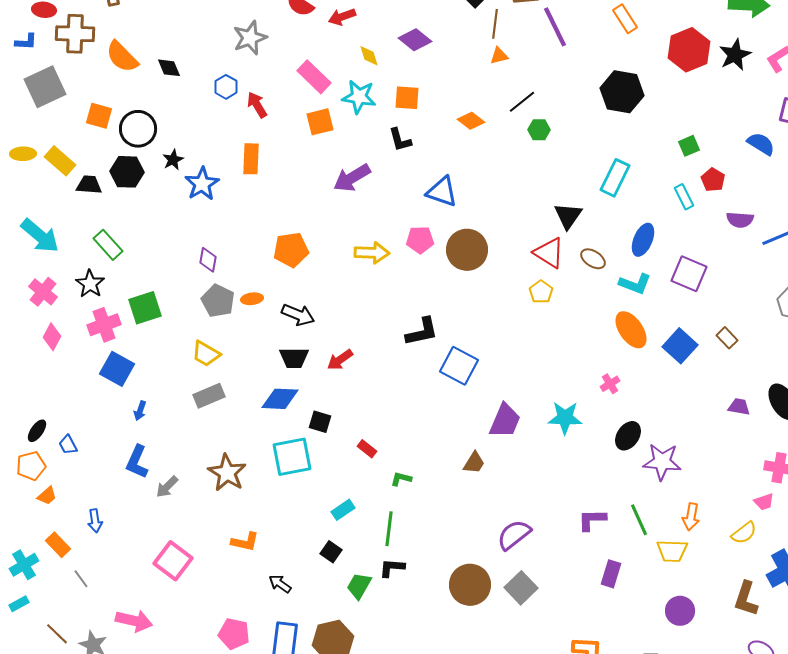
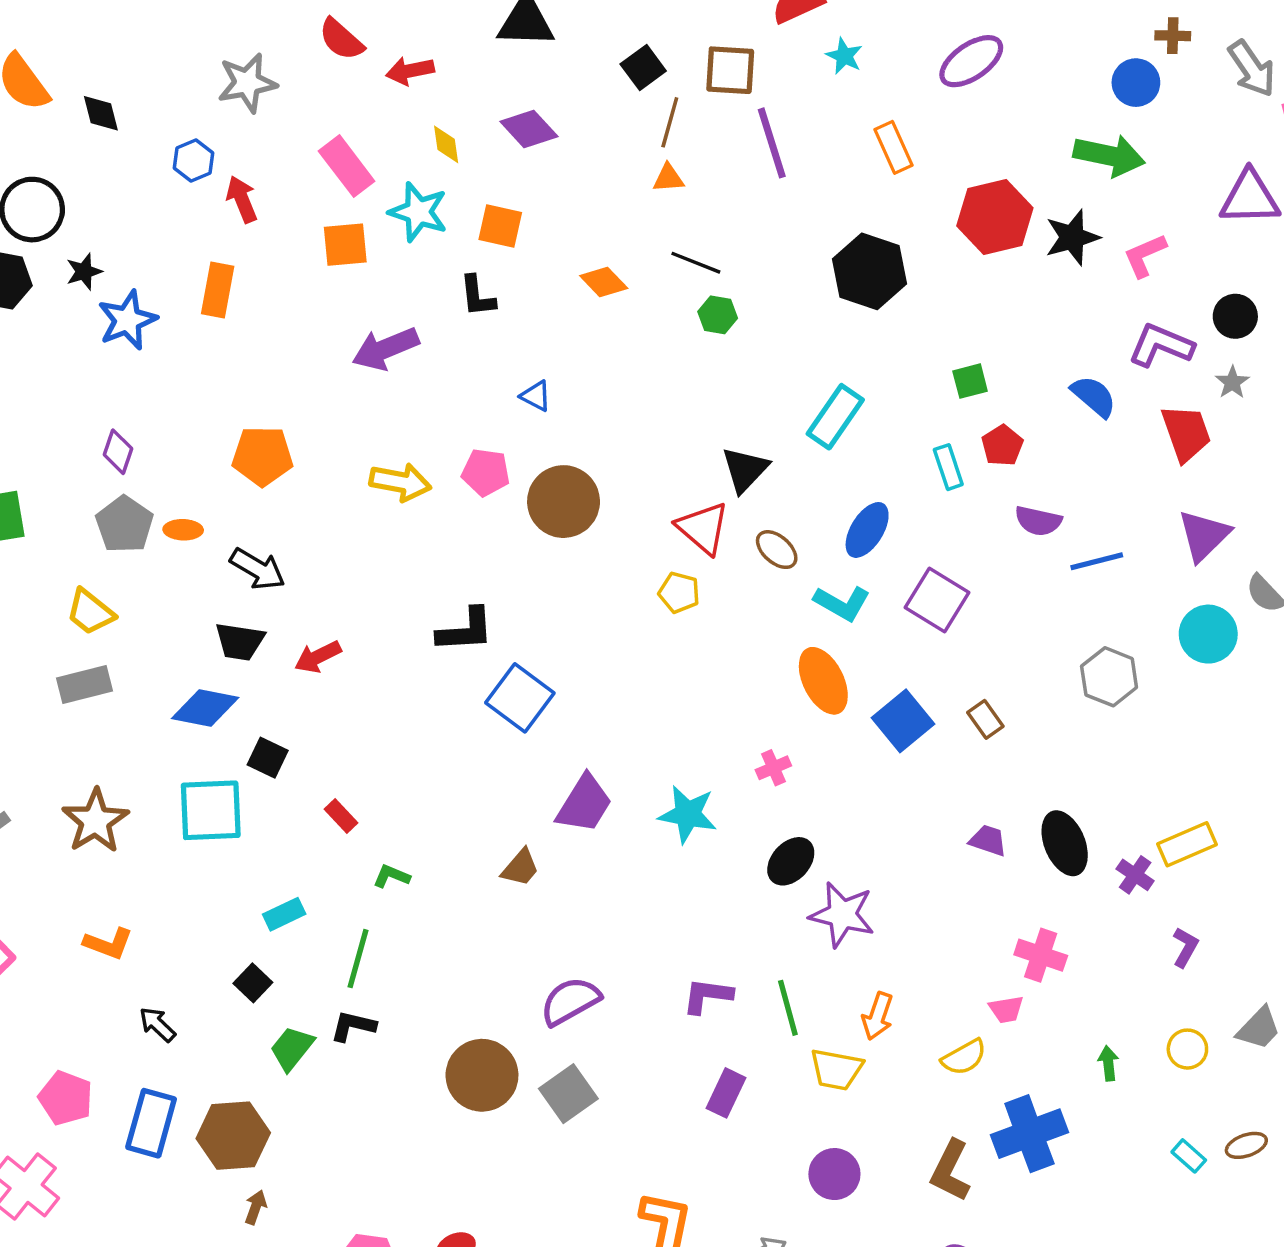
black line: (522, 102) -> (696, 263), turned 52
blue triangle: (442, 192) -> (536, 396), size x0.6
yellow pentagon: (541, 292) -> (679, 593), turned -30

